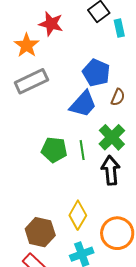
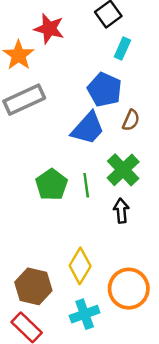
cyan rectangle: (119, 28) -> (122, 49), moved, turned 36
green pentagon: (54, 150) -> (52, 185), turned 30
black arrow: (111, 170) -> (121, 211), size x0.7

